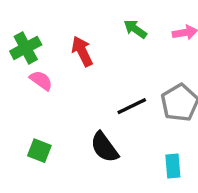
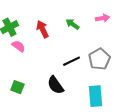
green arrow: (135, 29) -> (72, 24), moved
cyan rectangle: (173, 166) -> (95, 96), size x1.5

